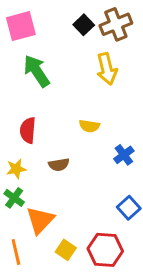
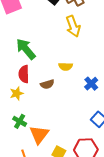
green arrow: (37, 71) -> (26, 49), moved
brown semicircle: (59, 165) -> (47, 84), moved
yellow star: (16, 169) -> (17, 93), moved

